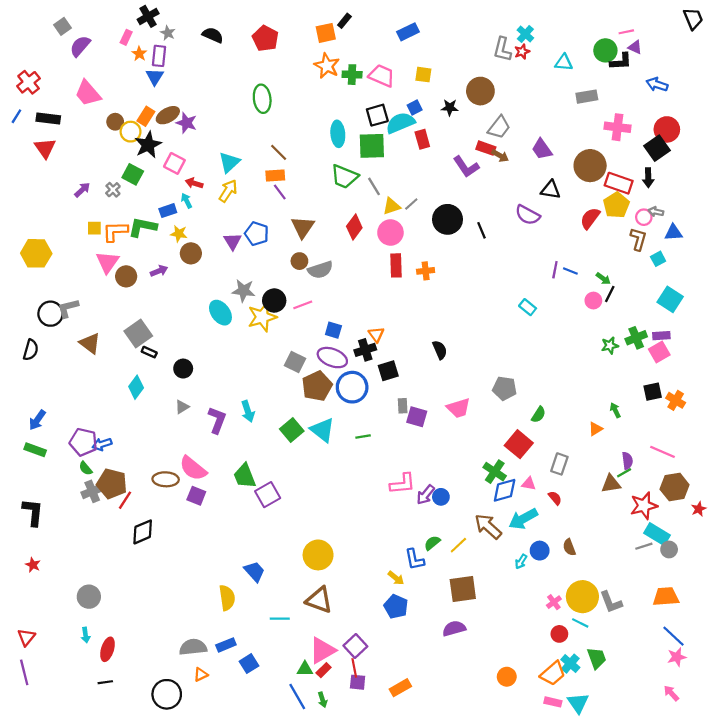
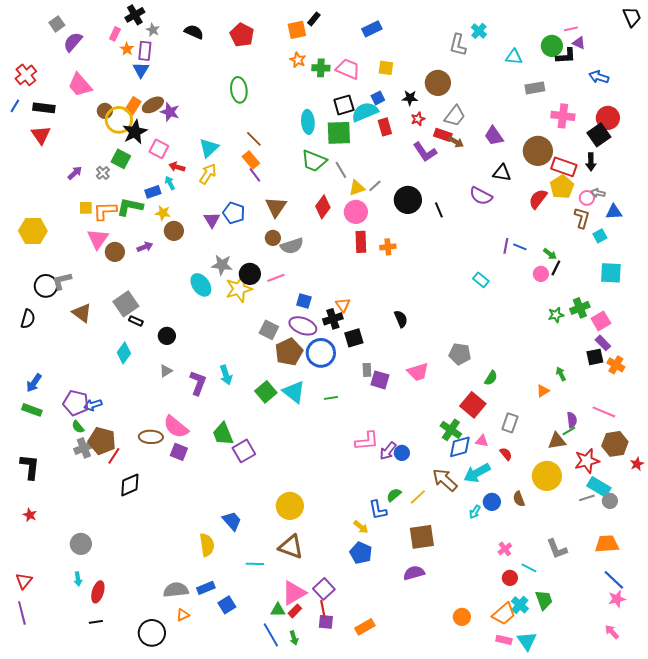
red star: (522, 52) -> (418, 119), moved
orange star: (327, 66) -> (298, 60), size x0.7
yellow circle: (131, 132) -> (119, 120), size x1.4
orange rectangle: (275, 175) -> (251, 160), turned 54
cyan square: (670, 299) -> (611, 273), turned -30
purple rectangle: (661, 336) -> (603, 343), moved, turned 49
yellow circle: (582, 597) -> (547, 476), moved

